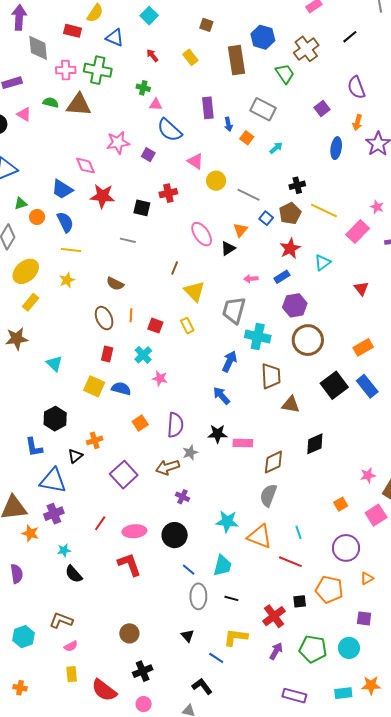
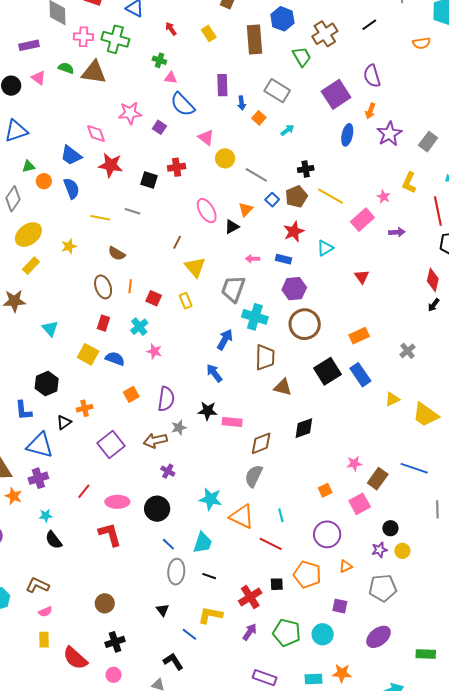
purple square: (322, 108) -> (336, 94), size x1.8
yellow line: (71, 250) -> (100, 218), moved
blue rectangle: (282, 277) -> (284, 259), turned 42

